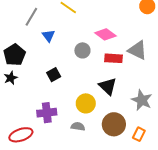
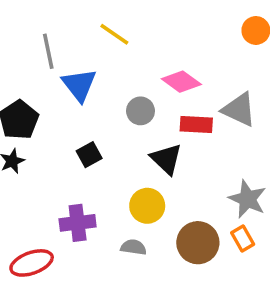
gray line: (31, 17) -> (48, 51), turned -42
blue triangle: (48, 36) -> (79, 85), size x1.5
black triangle: (108, 86) -> (166, 159), moved
orange rectangle: (139, 134) -> (243, 238), moved, turned -56

